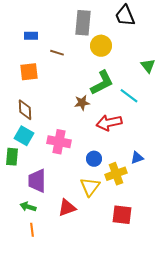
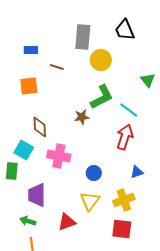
brown diamond: (25, 110) -> (40, 127), moved
red arrow: (109, 123) -> (125, 137), moved, turned 120
yellow cross: (116, 174) -> (124, 200), moved

